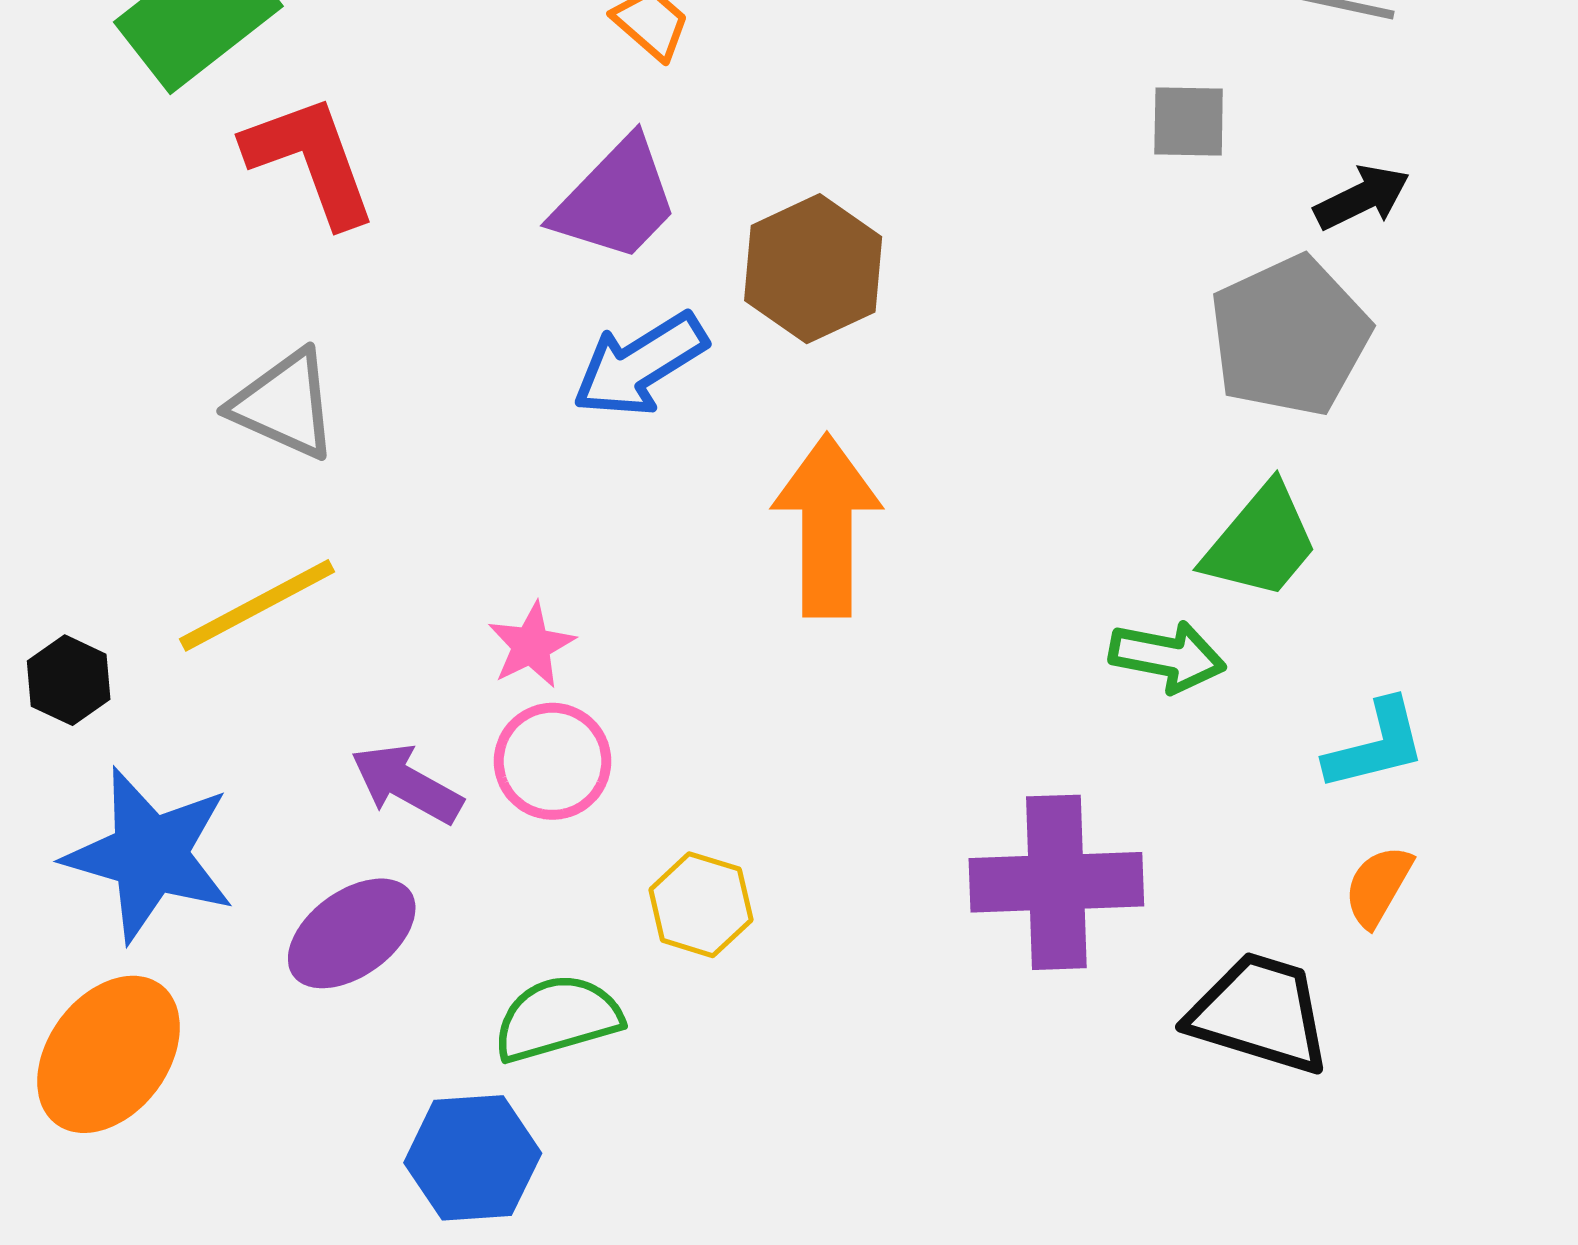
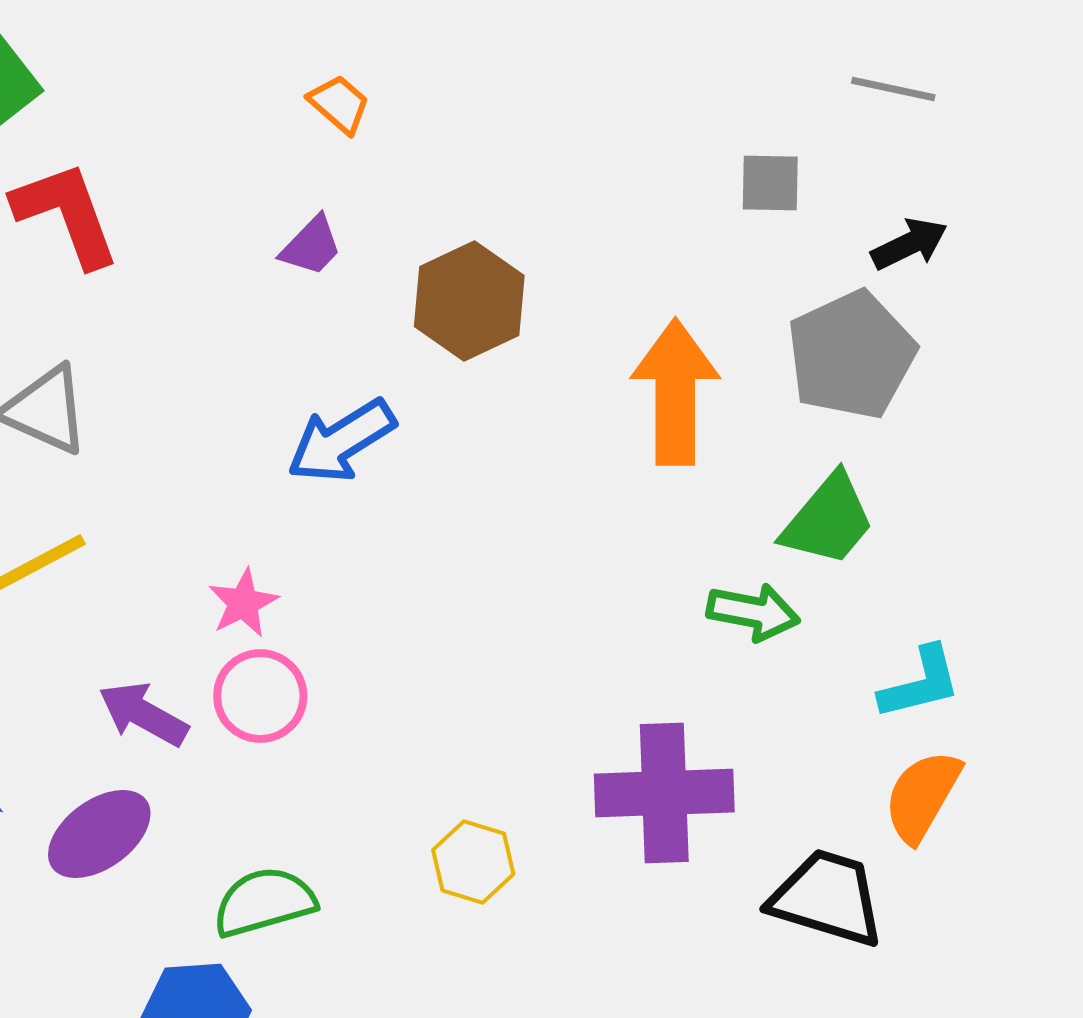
purple trapezoid: (616, 200) -> (311, 246), size x0.6
blue arrow: (640, 365) -> (341, 441), moved
orange arrow: (827, 526) -> (675, 392), moved
orange semicircle: (1378, 886) -> (922, 796), size x1.4
yellow hexagon: (701, 905) -> (473, 862), moved

